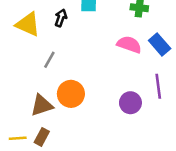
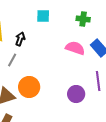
black arrow: (61, 18) -> (20, 39), moved

